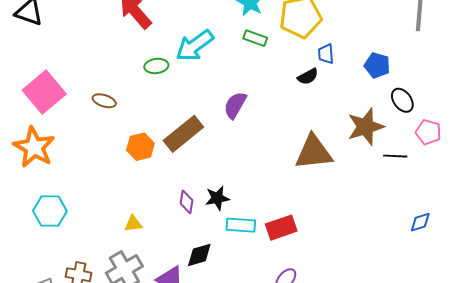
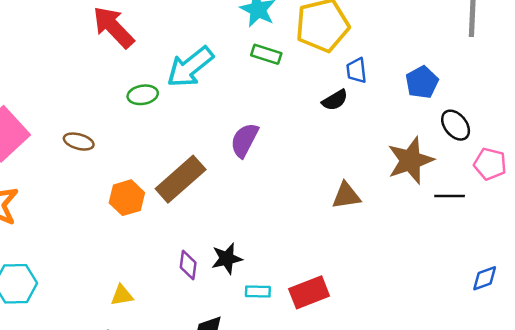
blue pentagon: (377, 65) -> (422, 82), turned 30
brown triangle: (314, 152) -> (346, 196), size x0.6
cyan rectangle: (241, 225) -> (258, 291), size x0.7

